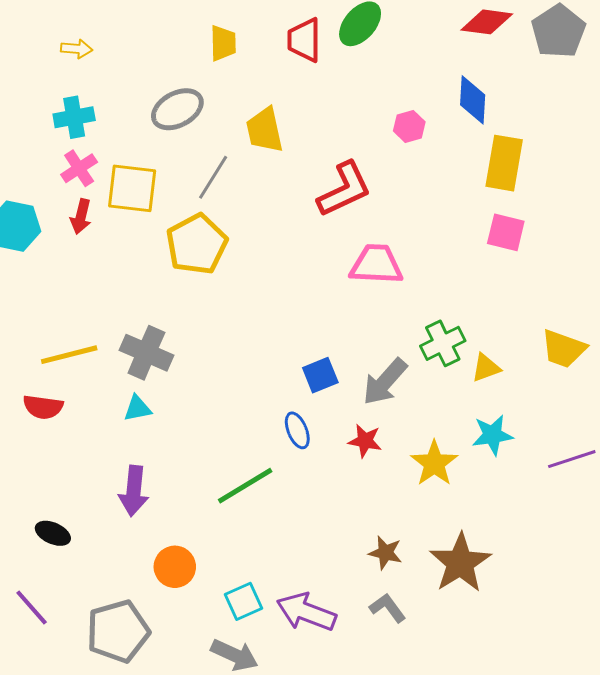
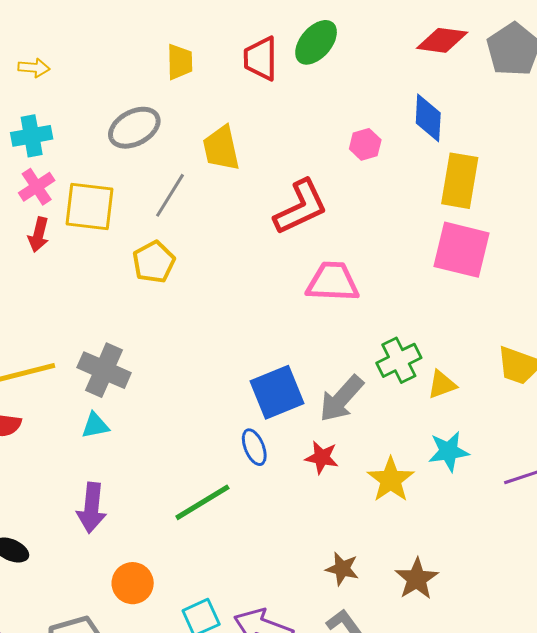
pink square: (506, 232) -> (461, 250), size x1.5
yellow pentagon: (197, 244) -> (154, 262), size x0.7
blue square: (320, 375) -> (277, 392), size x1.5
brown star: (460, 563) -> (417, 579), size x0.7

